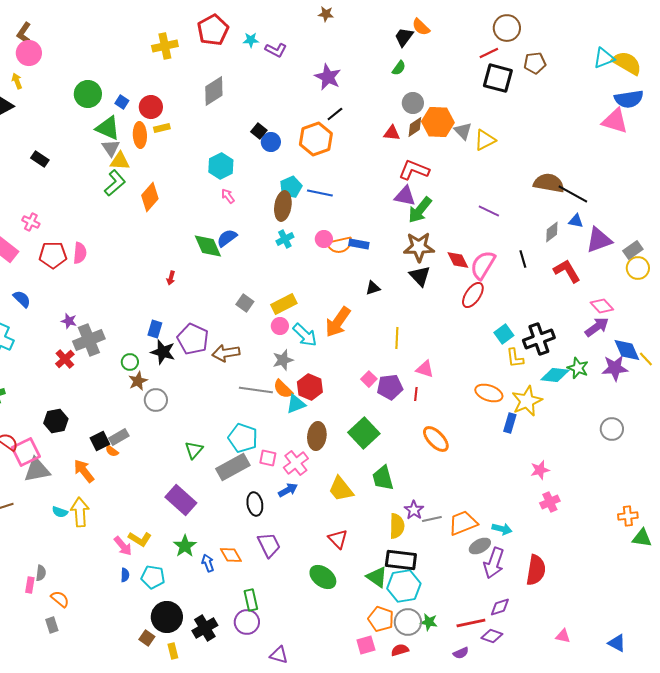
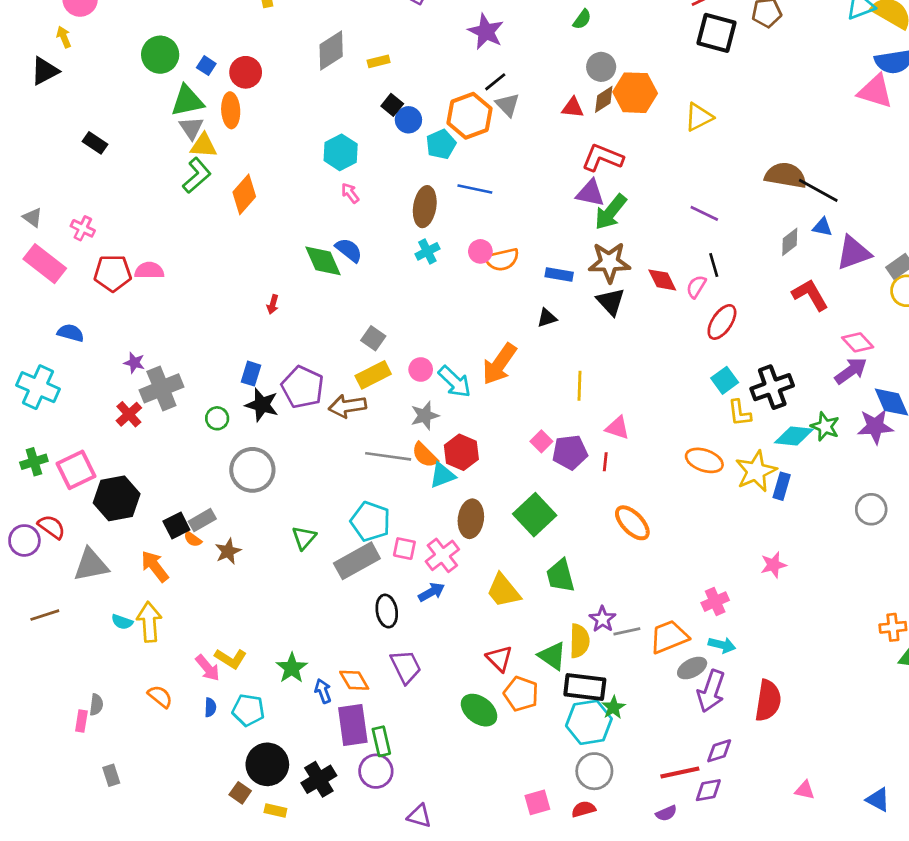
green triangle: (108, 128) -> (187, 101), turned -36
yellow rectangle: (162, 128) -> (379, 61), moved
gray triangle: (463, 131) -> (508, 105), moved
cyan pentagon: (291, 187) -> (441, 144), moved
blue semicircle: (227, 238) -> (349, 250), turned 75
blue rectangle: (359, 244) -> (559, 274), moved
pink semicircle: (80, 253) -> (149, 270), turned -95
black line: (523, 259) -> (714, 265), moved
pink semicircle: (483, 265) -> (696, 287), size x0.6
red ellipse: (473, 295) -> (722, 322), moved
blue semicircle: (22, 299) -> (71, 333), turned -30
yellow rectangle: (284, 304) -> (373, 375), moved
brown star: (138, 381) -> (228, 551), moved
gray circle: (156, 400) -> (252, 470), size x1.4
black hexagon: (56, 421) -> (117, 498), size x1.4
blue rectangle: (510, 423) -> (782, 486), moved
pink square: (26, 452) -> (76, 470), moved
purple rectangle: (181, 500) -> (353, 725), moved, turned 40
pink cross: (550, 502) -> (715, 602), moved
green triangle: (377, 577) -> (552, 656), moved
orange semicircle: (60, 599) -> (160, 697), moved
orange pentagon: (381, 619) -> (521, 694), moved
green star: (429, 622) -> (613, 707), moved, turned 30
purple diamond: (492, 636) -> (708, 790), turned -30
yellow rectangle: (173, 651) -> (275, 811), turned -63

